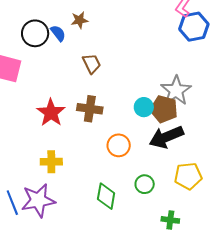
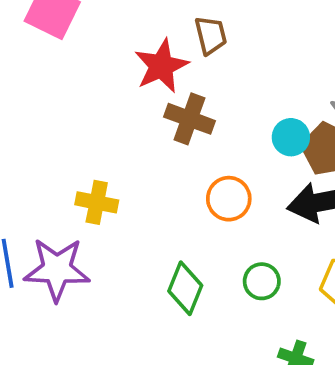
red star: (51, 113) -> (161, 66), moved

